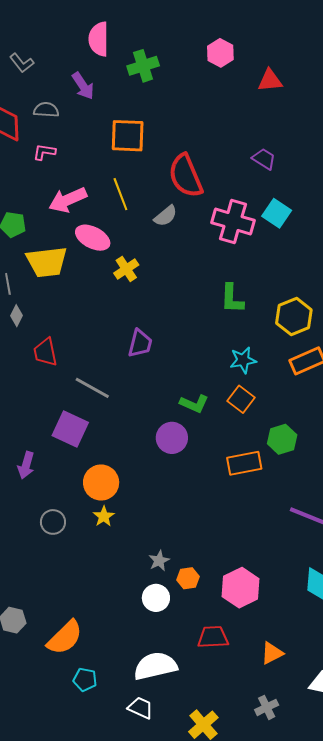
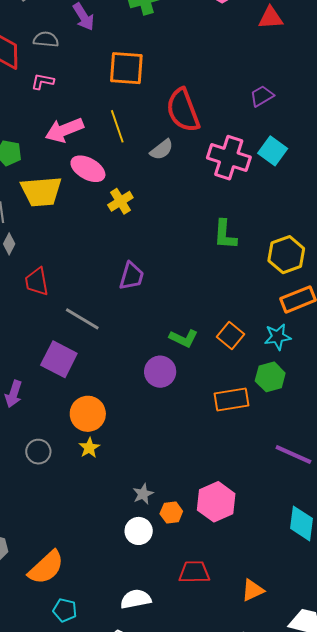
purple trapezoid: (264, 159) -> (262, 96), turned -65
cyan star: (243, 360) -> (278, 337), moved
pink hexagon: (241, 588) -> (216, 502), moved
white semicircle: (155, 666) -> (136, 599), size x0.7

